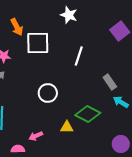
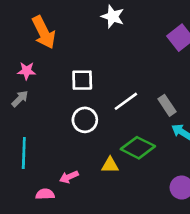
orange arrow: (17, 27) -> (44, 32), size x1.4
white square: (38, 43) -> (82, 80), moved, size x0.7
white line: (79, 56) -> (126, 101), moved, turned 36

